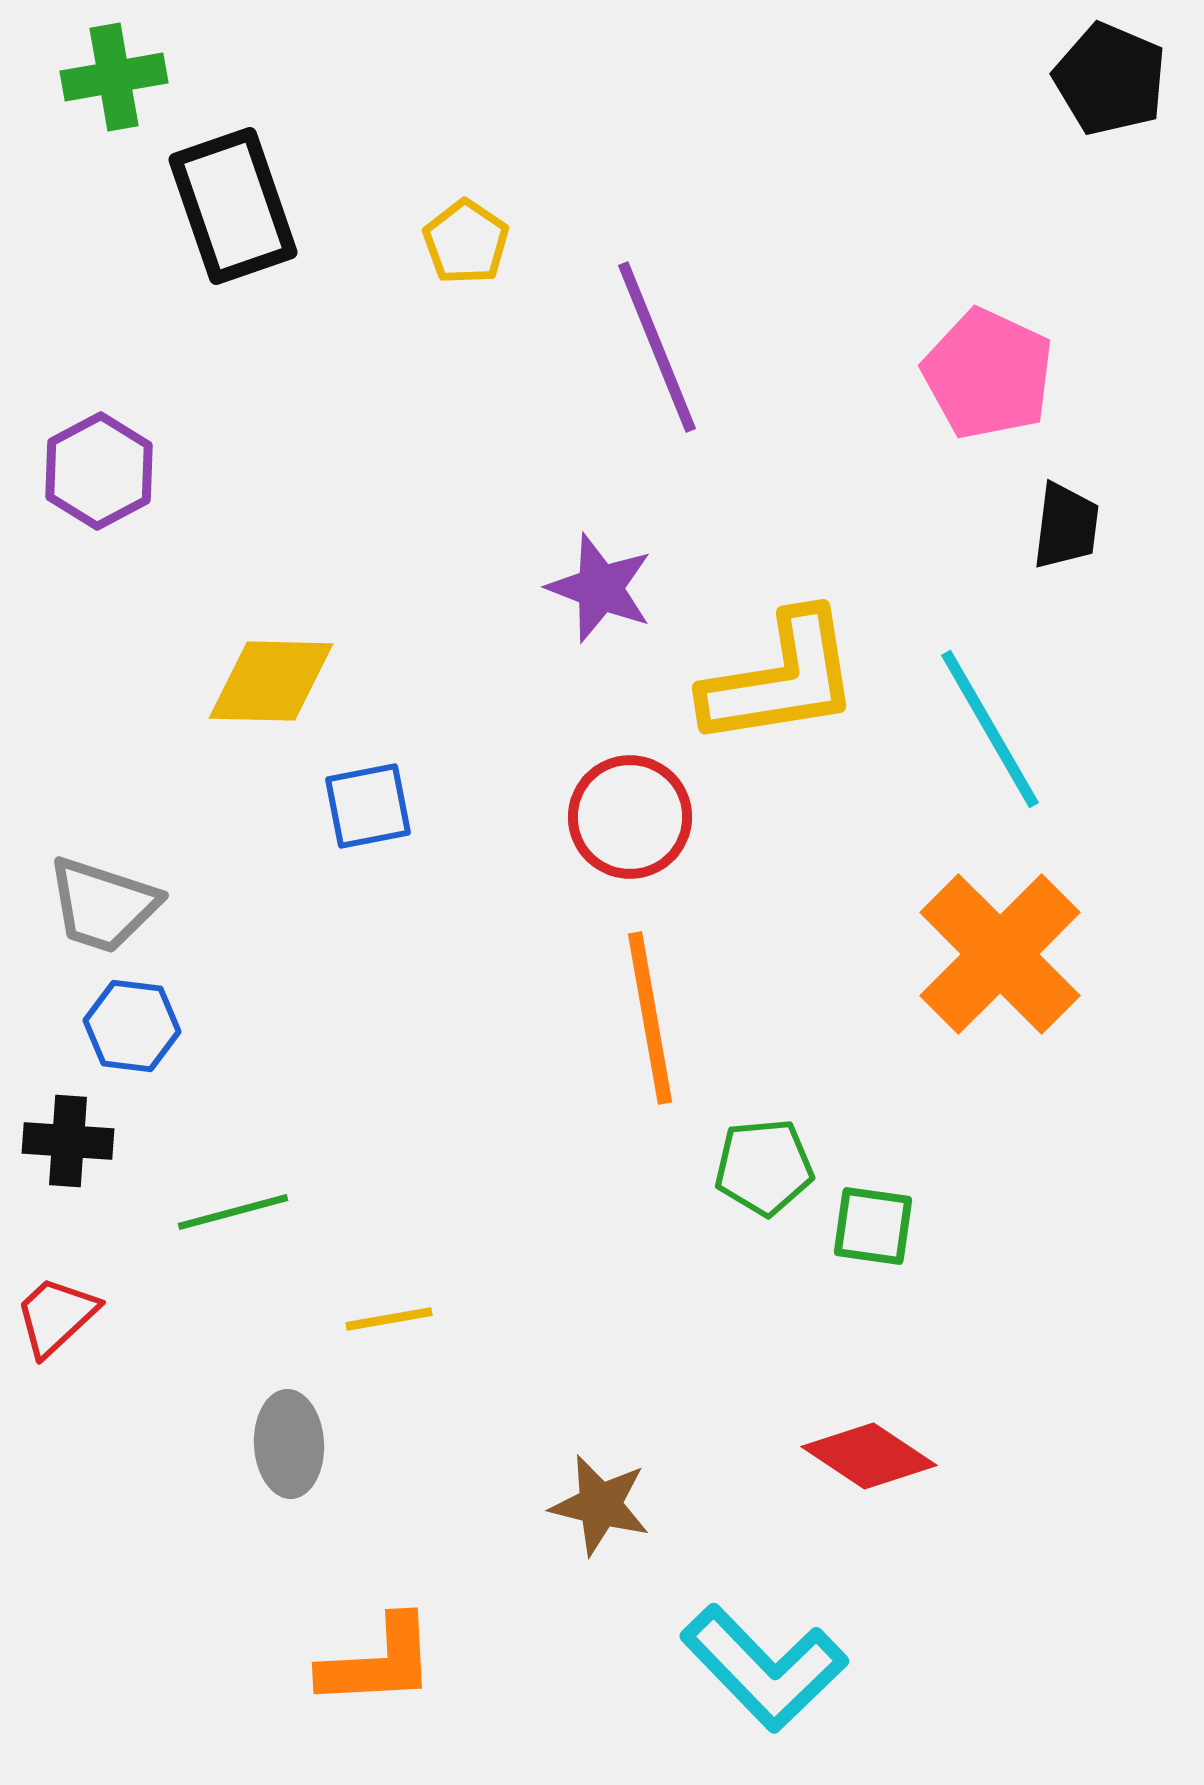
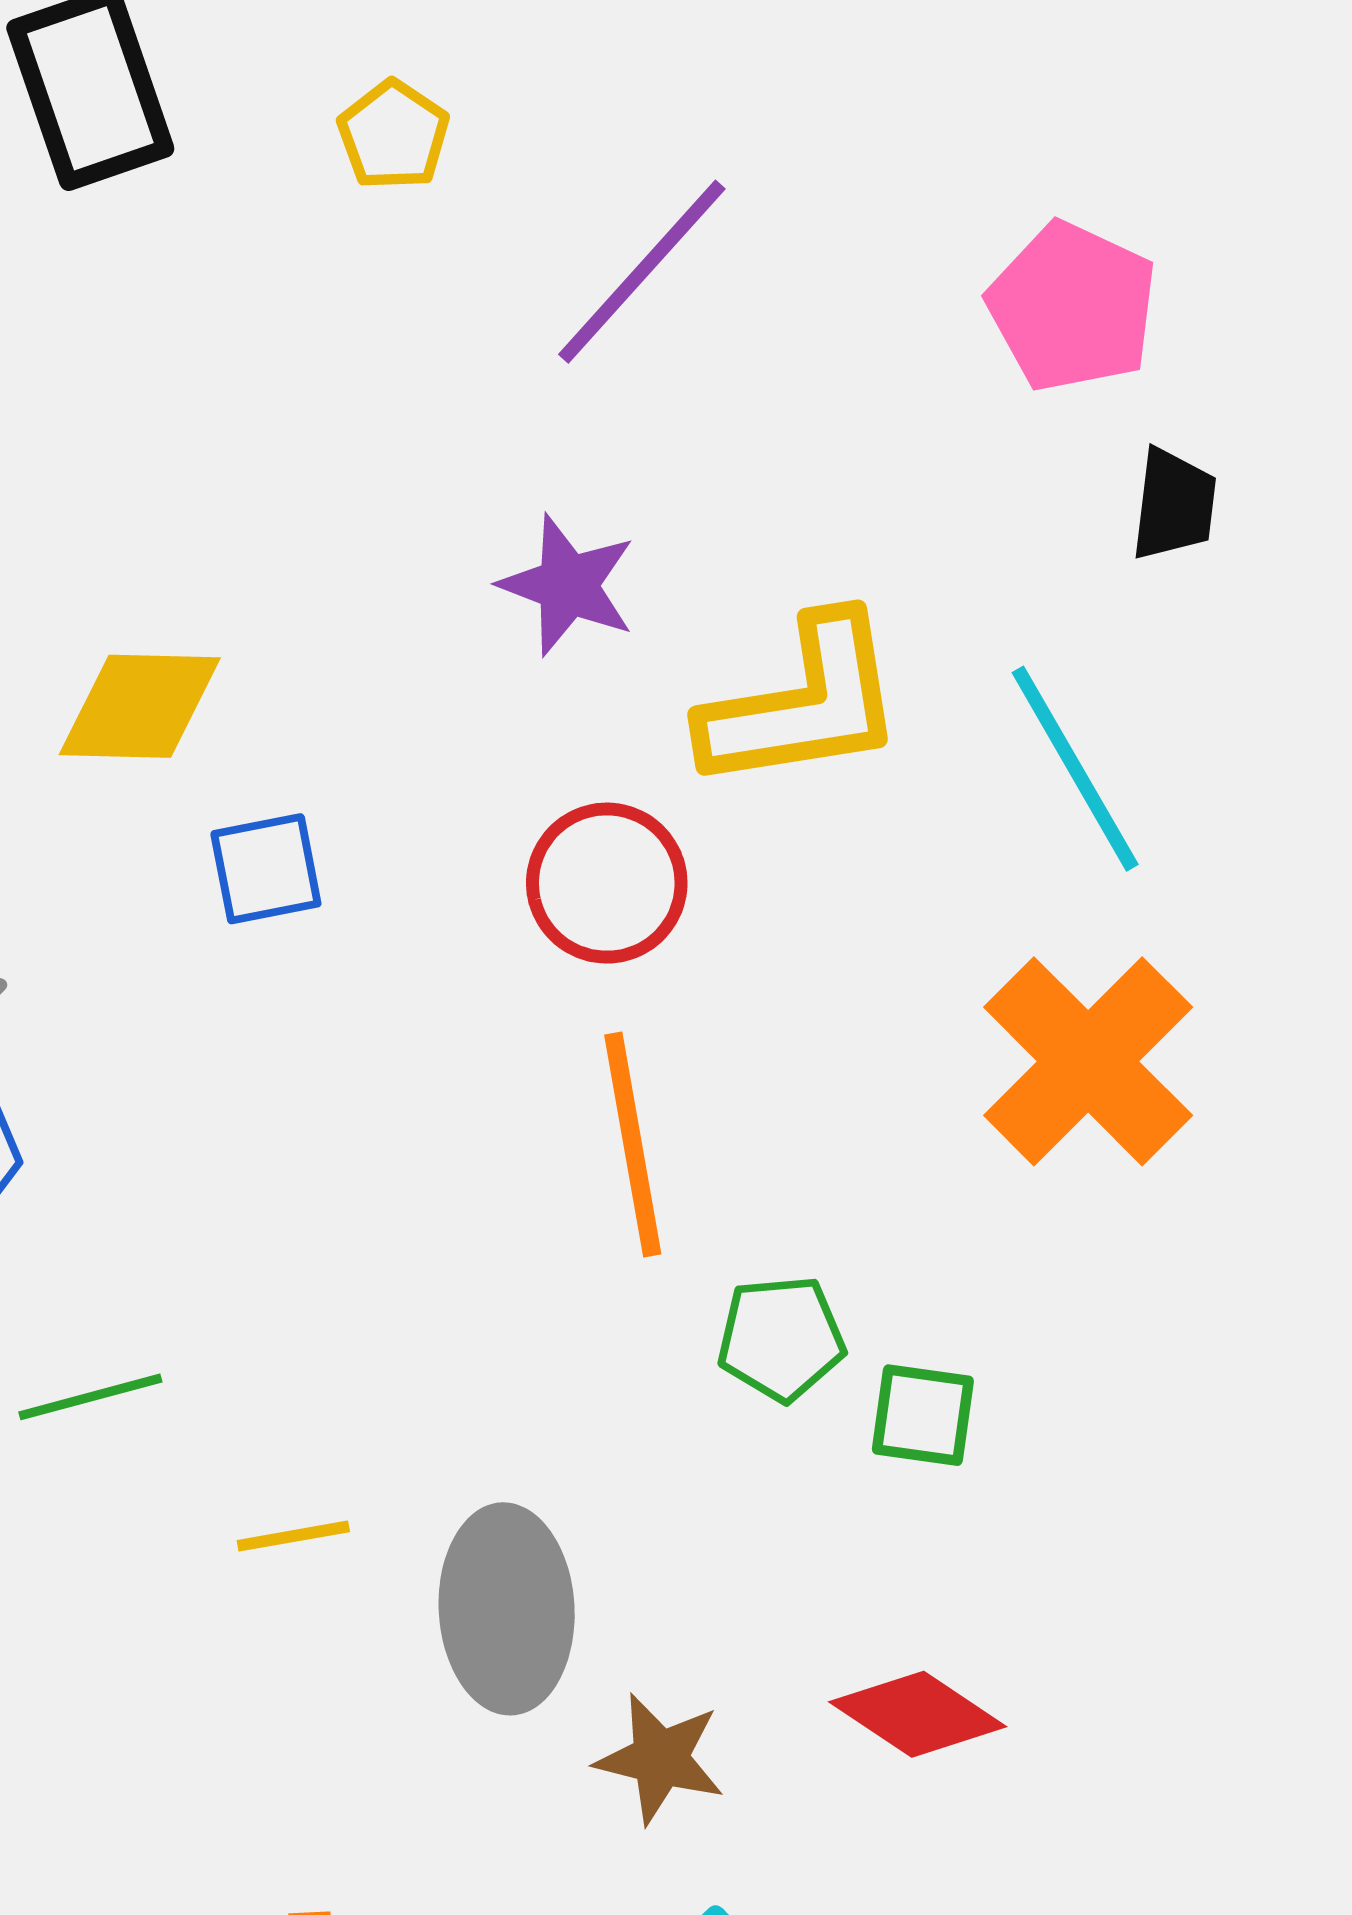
purple line: (657, 347) -> (642, 272), turned 64
gray ellipse: (289, 1444) -> (507, 1609), moved, size x1.5
brown star: (600, 1505) -> (660, 1759), moved

